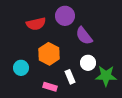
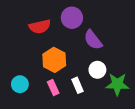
cyan circle: (21, 68) -> (20, 84), moved
pink rectangle: (50, 87) -> (53, 88), moved, turned 48

